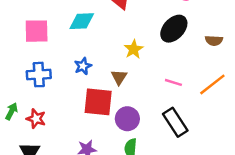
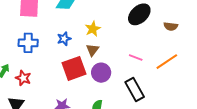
yellow star: (134, 49) -> (93, 29), moved
red square: (98, 102) -> (74, 68), turned -30
purple circle: (127, 119) -> (101, 73), moved

